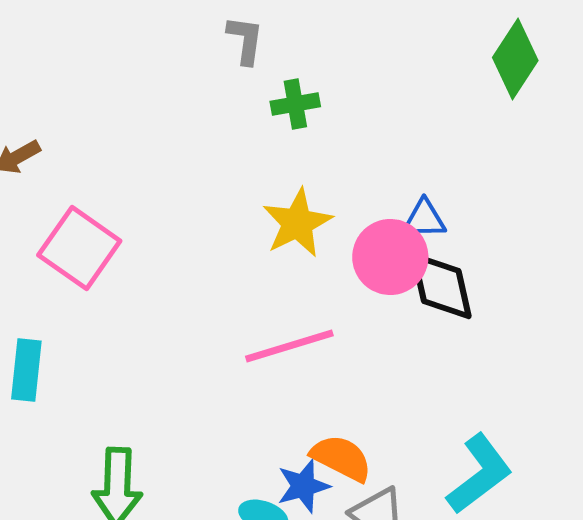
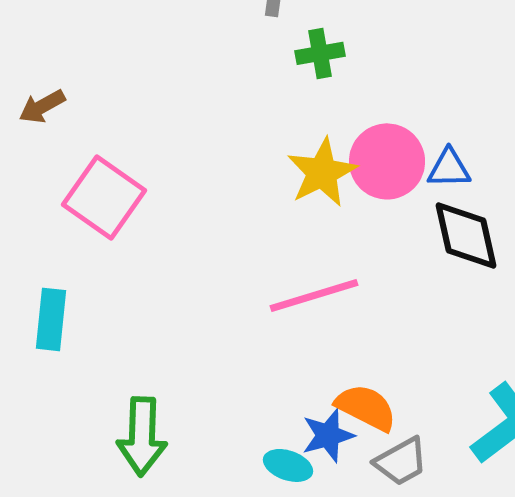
pink circle: (390, 257) -> (387, 161), moved

